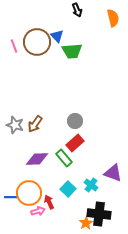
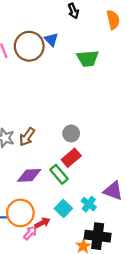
green trapezoid: (72, 51) -> (88, 58), moved
red arrow: (49, 202) -> (42, 223), turned 88
pink arrow: (38, 211) -> (30, 233), turned -32

